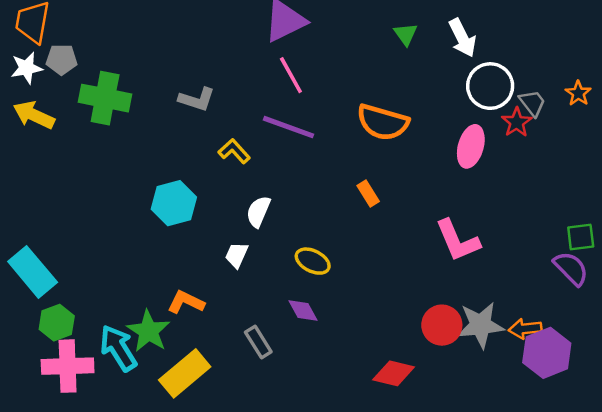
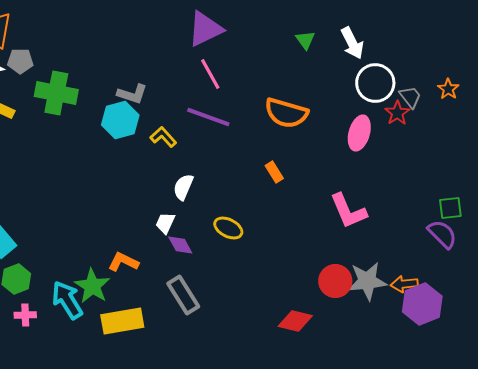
cyan hexagon: (174, 203) -> (120, 120), moved
purple diamond: (303, 311) -> (180, 245), moved
gray rectangle: (258, 342) -> (183, 295), size x1.4
pink cross: (68, 366) -> (25, 315), size x0.5
yellow rectangle: (185, 373) -> (122, 321), turned 30

